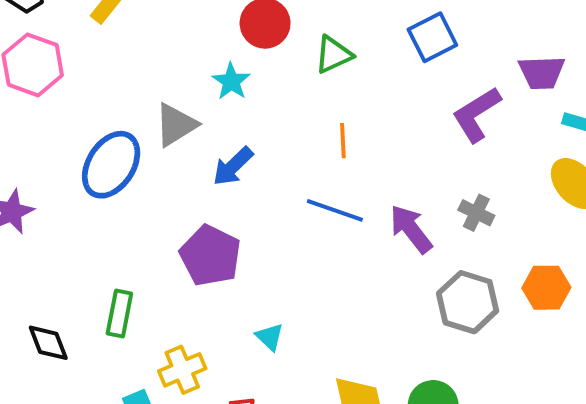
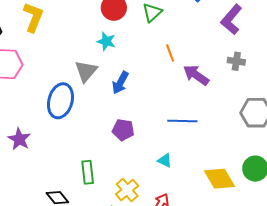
blue line: (335, 210) -> (182, 121), moved
gray cross: (476, 213) -> (236, 61), moved
purple arrow: (411, 229) -> (196, 75), moved
purple pentagon: (210, 256) -> (123, 130), size x0.7

